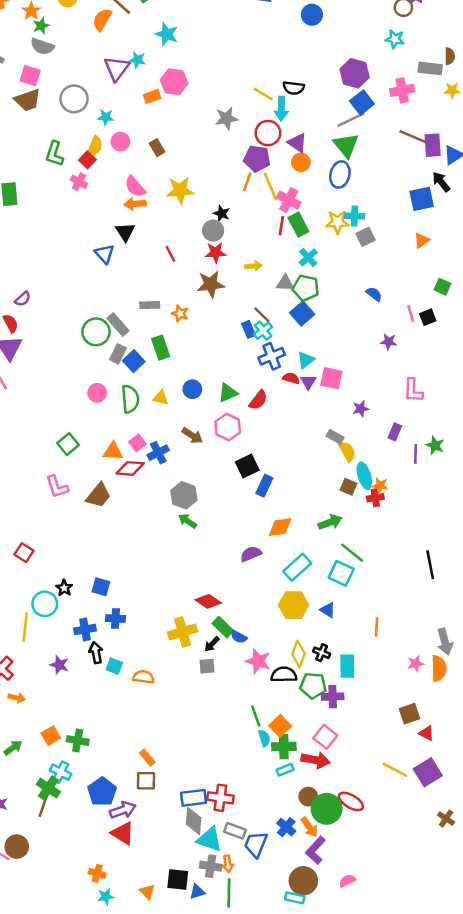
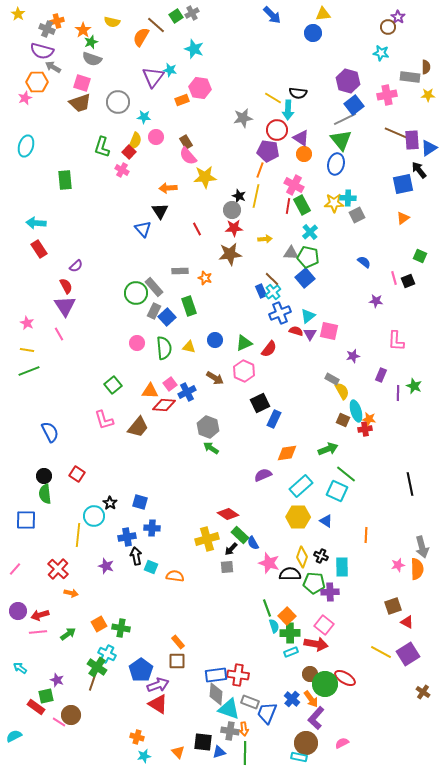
pink semicircle: (135, 187) -> (188, 156), moved
yellow line: (270, 187) -> (256, 196), moved, turned 35
blue semicircle: (239, 637) -> (253, 543), turned 32

